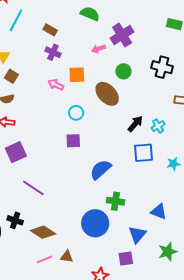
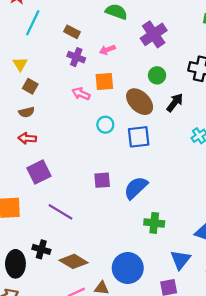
pink arrow: (99, 49) -> (107, 50), moved
black arrow: (135, 124) -> (175, 103), moved
purple square: (73, 141) -> (102, 180), moved
blue square: (143, 153) -> (139, 137), moved
blue circle: (95, 223) -> (128, 268), moved

